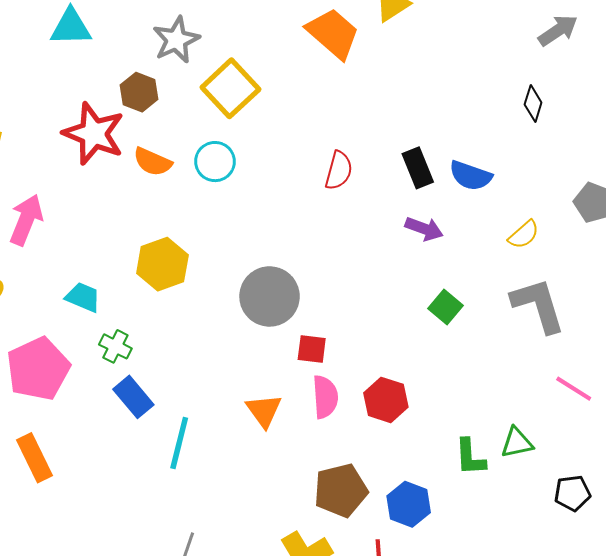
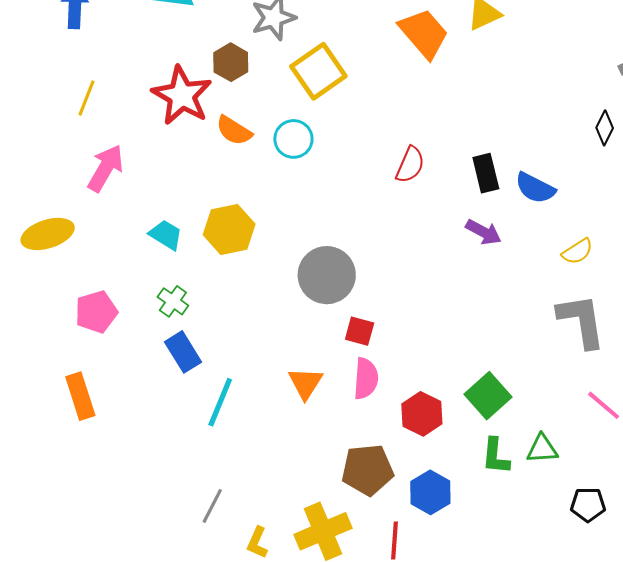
cyan trapezoid: (83, 297) -> (166, 235), moved
green square: (446, 307) -> (488, 396), moved, size x1.4
pink pentagon: (38, 369) -> (96, 312), size x0.7
red hexagon: (386, 400) -> (422, 414), moved

